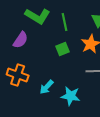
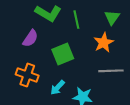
green square: (63, 49) -> (63, 54), moved, size x1.5

